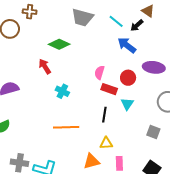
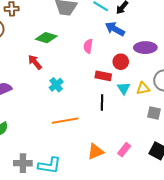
pink semicircle: (99, 72) -> (88, 46), moved
cyan cross: (62, 91) -> (56, 85), turned 32
yellow triangle: (106, 143) -> (143, 88), moved
pink rectangle: (119, 163) -> (124, 150), turned 48

